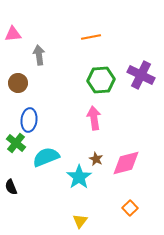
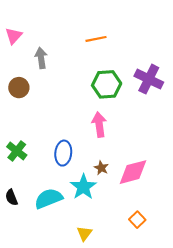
pink triangle: (13, 34) -> (14, 36), turned -42
blue ellipse: (29, 120) -> (63, 153), moved
cyan semicircle: (46, 157) -> (48, 198), moved

